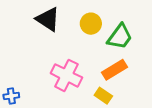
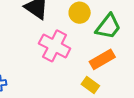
pink cross: (66, 75) -> (55, 46), moved

